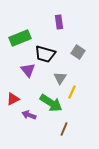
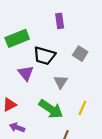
yellow line: (72, 92) -> (82, 108), moved
purple arrow: (29, 115) -> (17, 127), moved

